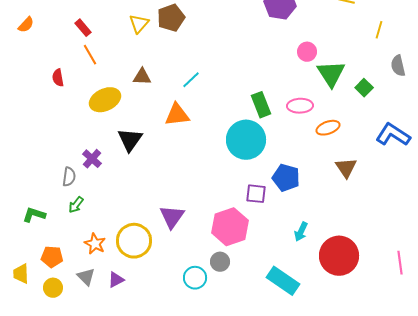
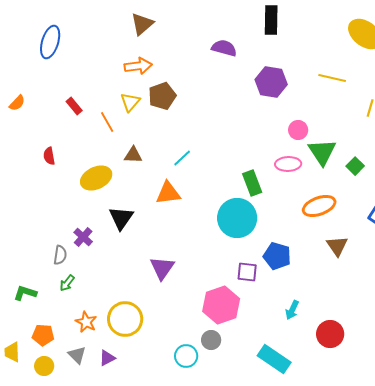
orange line: (90, 55) -> (107, 122), moved
pink ellipse: (300, 106) -> (288, 164), moved
orange ellipse: (328, 128) -> (319, 206), size x1.4
purple triangle: (172, 217) -> (162, 268), moved
red circle: (339, 256) -> (330, 334), size x0.7

